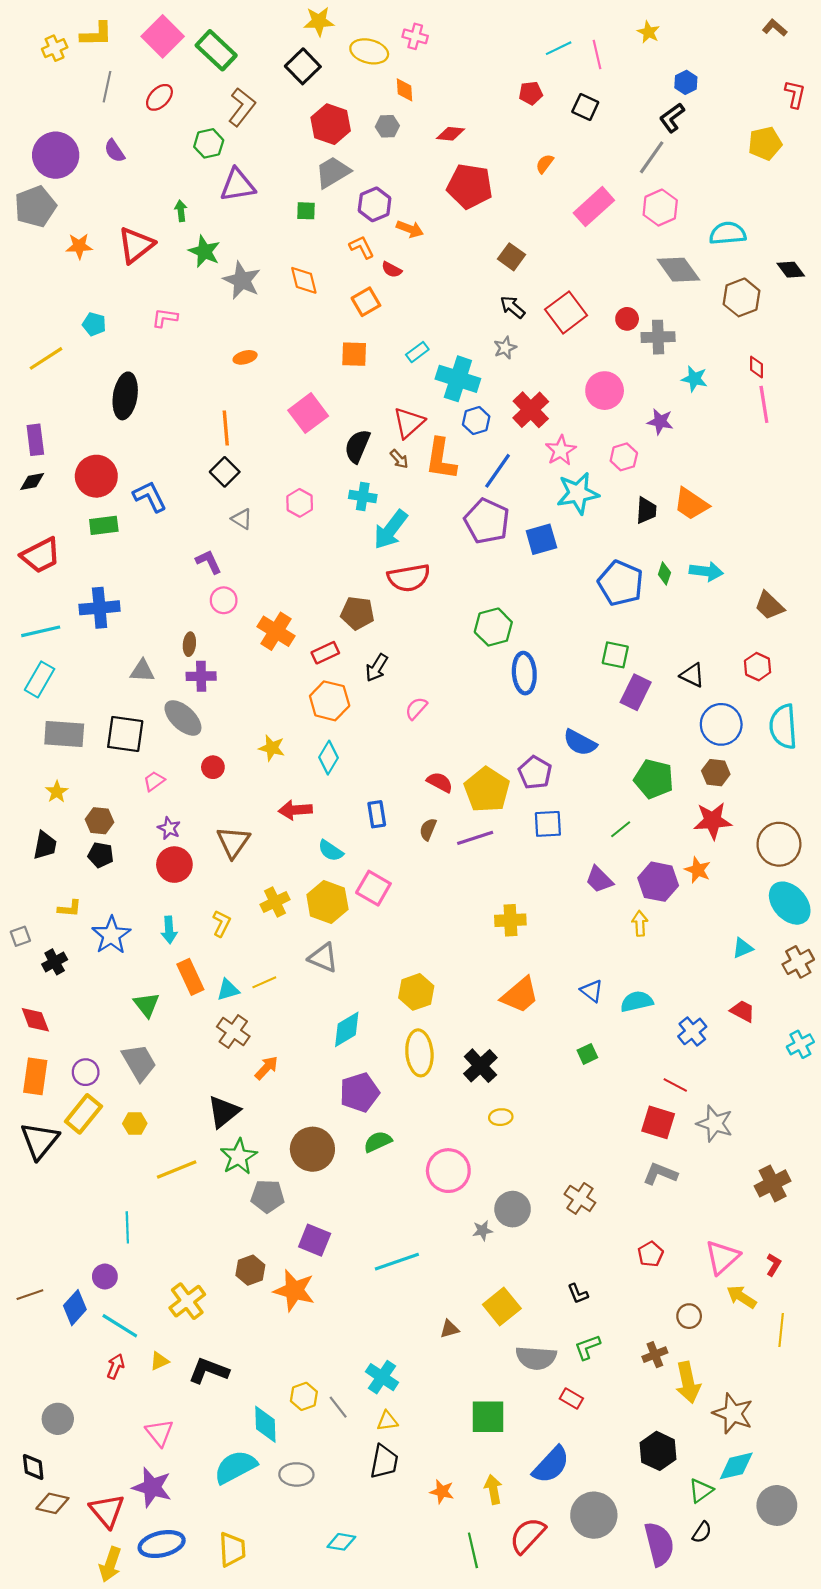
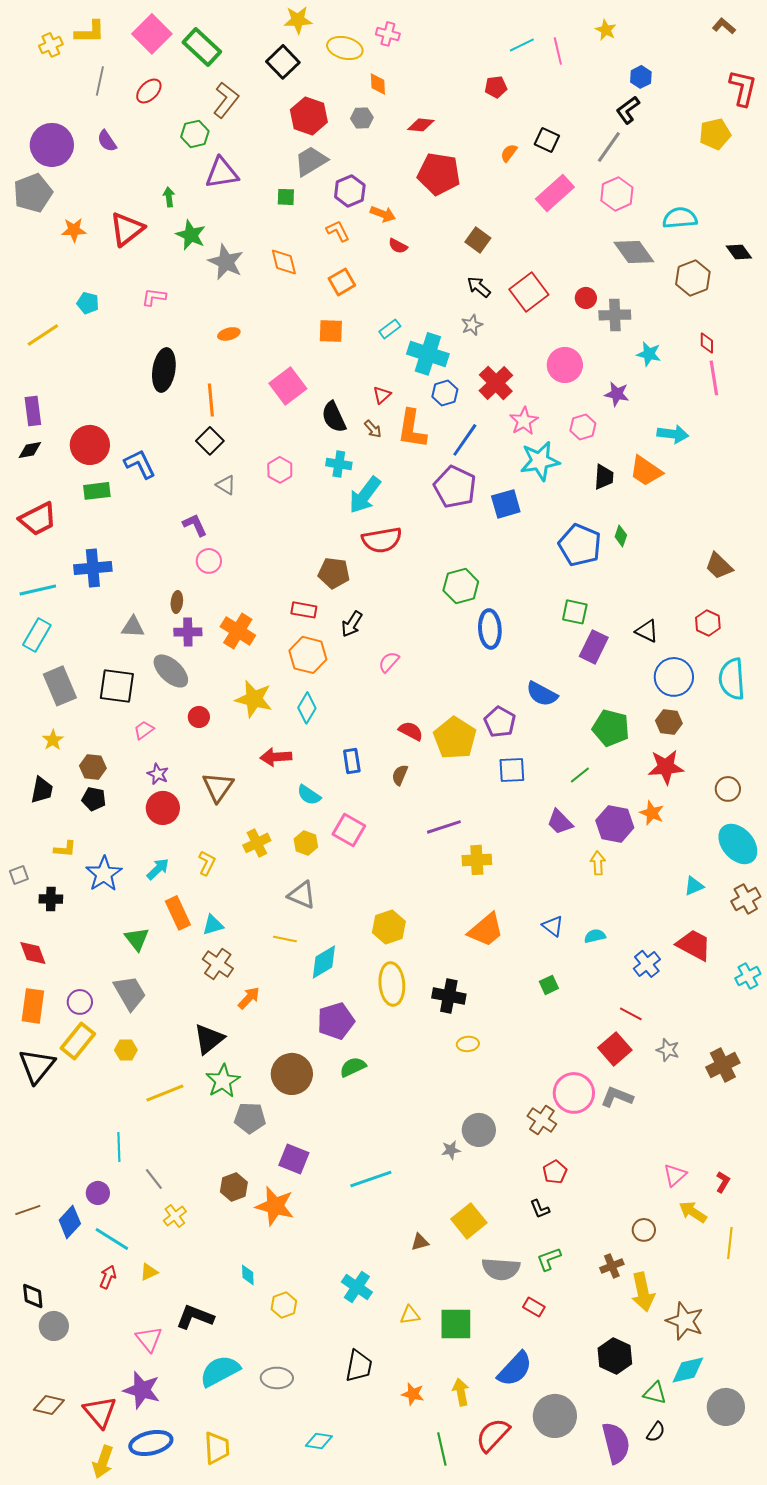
red L-shape: (795, 94) -> (743, 88), size x1.4
black square: (585, 107) -> (547, 140), moved
red semicircle: (392, 270) -> (398, 246), moved
black ellipse: (125, 396) -> (164, 370), moved
red triangle: (409, 423) -> (382, 395), size x0.6
black semicircle: (357, 446) -> (334, 417), turned -48
cyan arrow: (706, 571) -> (673, 434), moved
orange cross: (276, 631) -> (238, 631), moved
red rectangle: (325, 653) -> (304, 610), turned 35
gray rectangle: (64, 734) -> (60, 686), turned 63
yellow star: (272, 748) -> (254, 699), size x1.5
purple line: (475, 838) -> (444, 827), moved
brown circle: (779, 844) -> (728, 789), size x0.6
yellow hexagon: (327, 902) -> (306, 843), size x0.6
cyan arrow: (169, 930) -> (158, 869), turned -130
black cross: (55, 962) -> (51, 899), turned 30
yellow line: (264, 982) -> (285, 939), moved, turned 35
cyan semicircle: (637, 1002) -> (595, 936), size x0.7
red trapezoid: (743, 1011) -> (694, 945), size x1.5
black cross: (480, 1066) -> (449, 996), turned -36
red square: (658, 1122) -> (615, 1049), turned 32
gray star: (715, 1124) -> (668, 1050), size x0.7
pink circle: (448, 1171) -> (574, 1093), moved
brown cross: (773, 1183) -> (723, 1065), moved
red pentagon: (651, 1254) -> (555, 1172), moved
pink triangle: (722, 1257) -> (675, 1175), size x0.7
yellow cross: (187, 1301) -> (175, 1216), size x0.7
black L-shape: (209, 1371) -> (195, 1317), moved
gray line: (338, 1407) -> (154, 1179), moved
yellow triangle: (387, 1421) -> (410, 1315), moved
cyan diamond: (265, 1424) -> (248, 1275), moved, size x0.6
black diamond: (33, 1467) -> (33, 1296), moved
green triangle: (701, 1491) -> (655, 1393), turned 50

